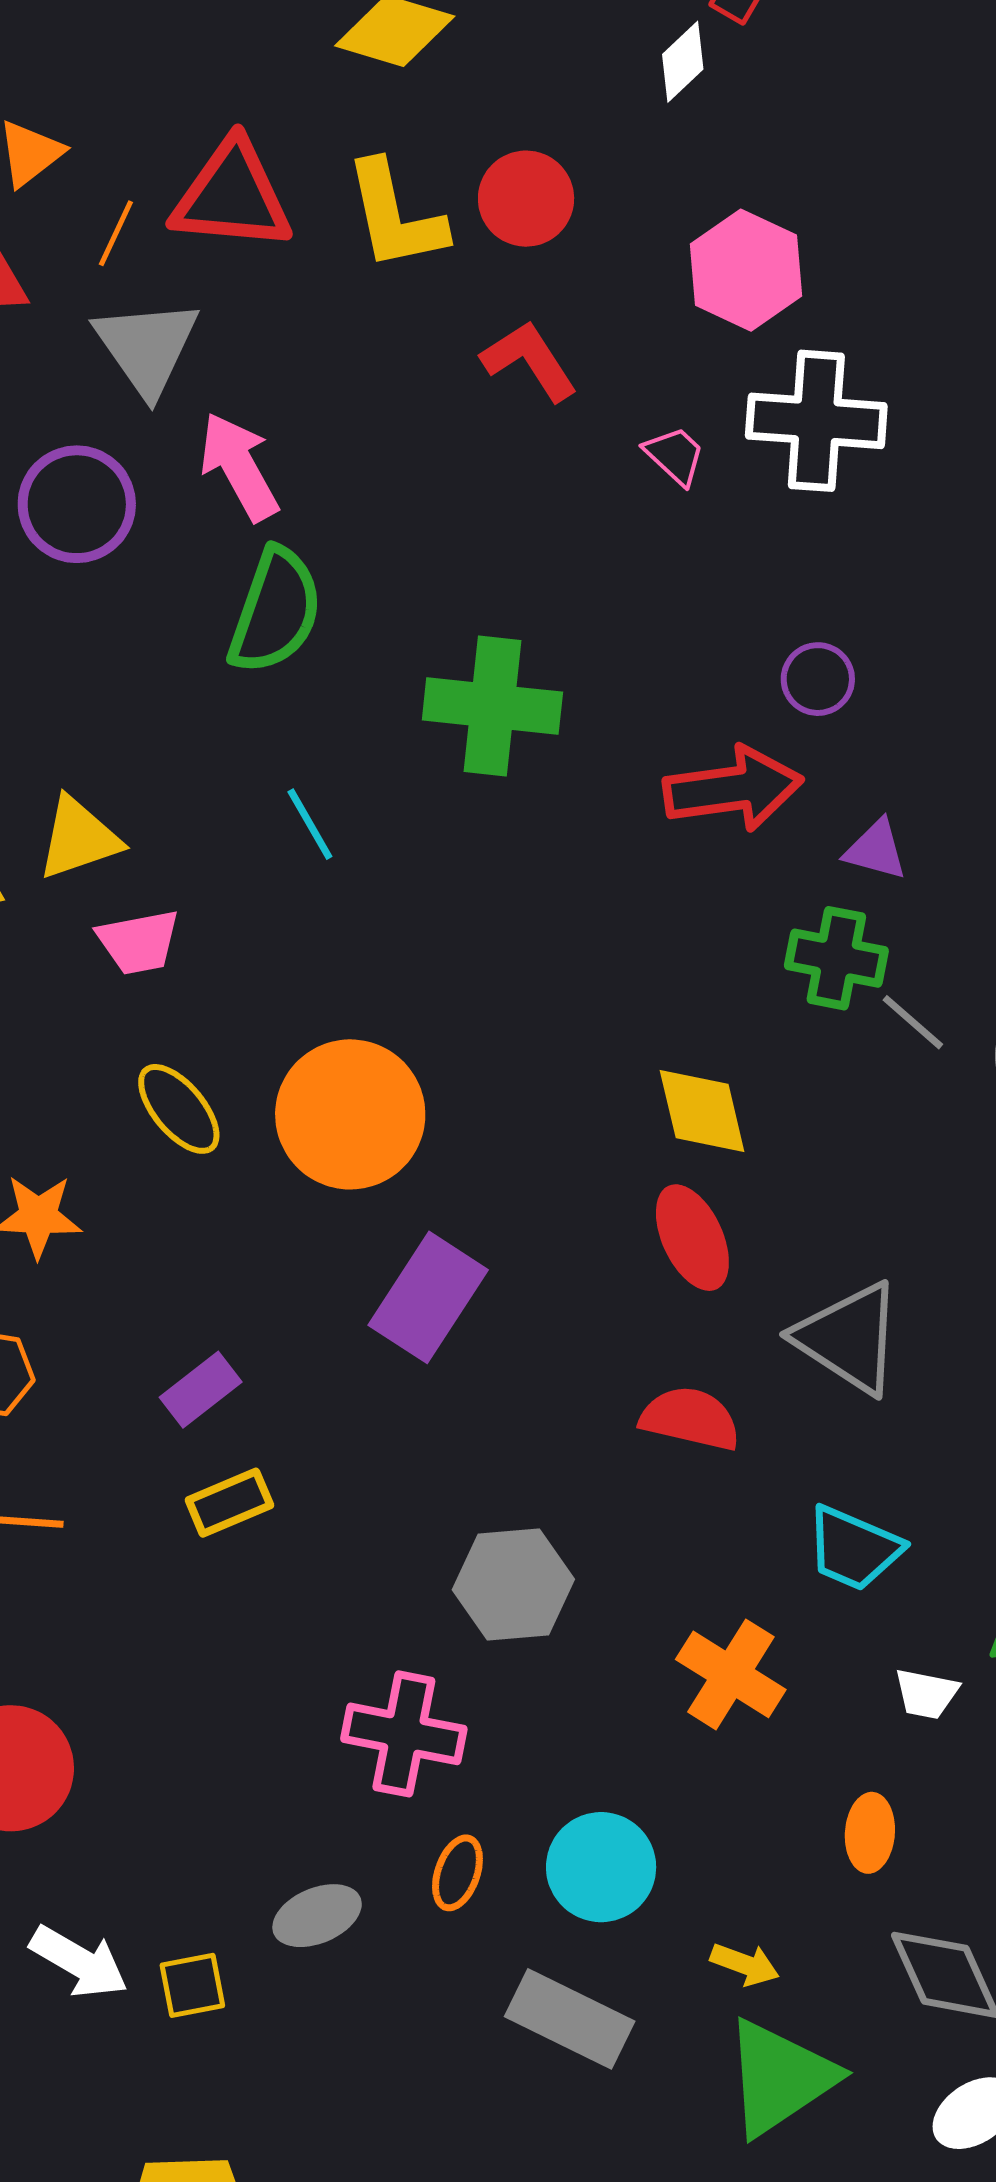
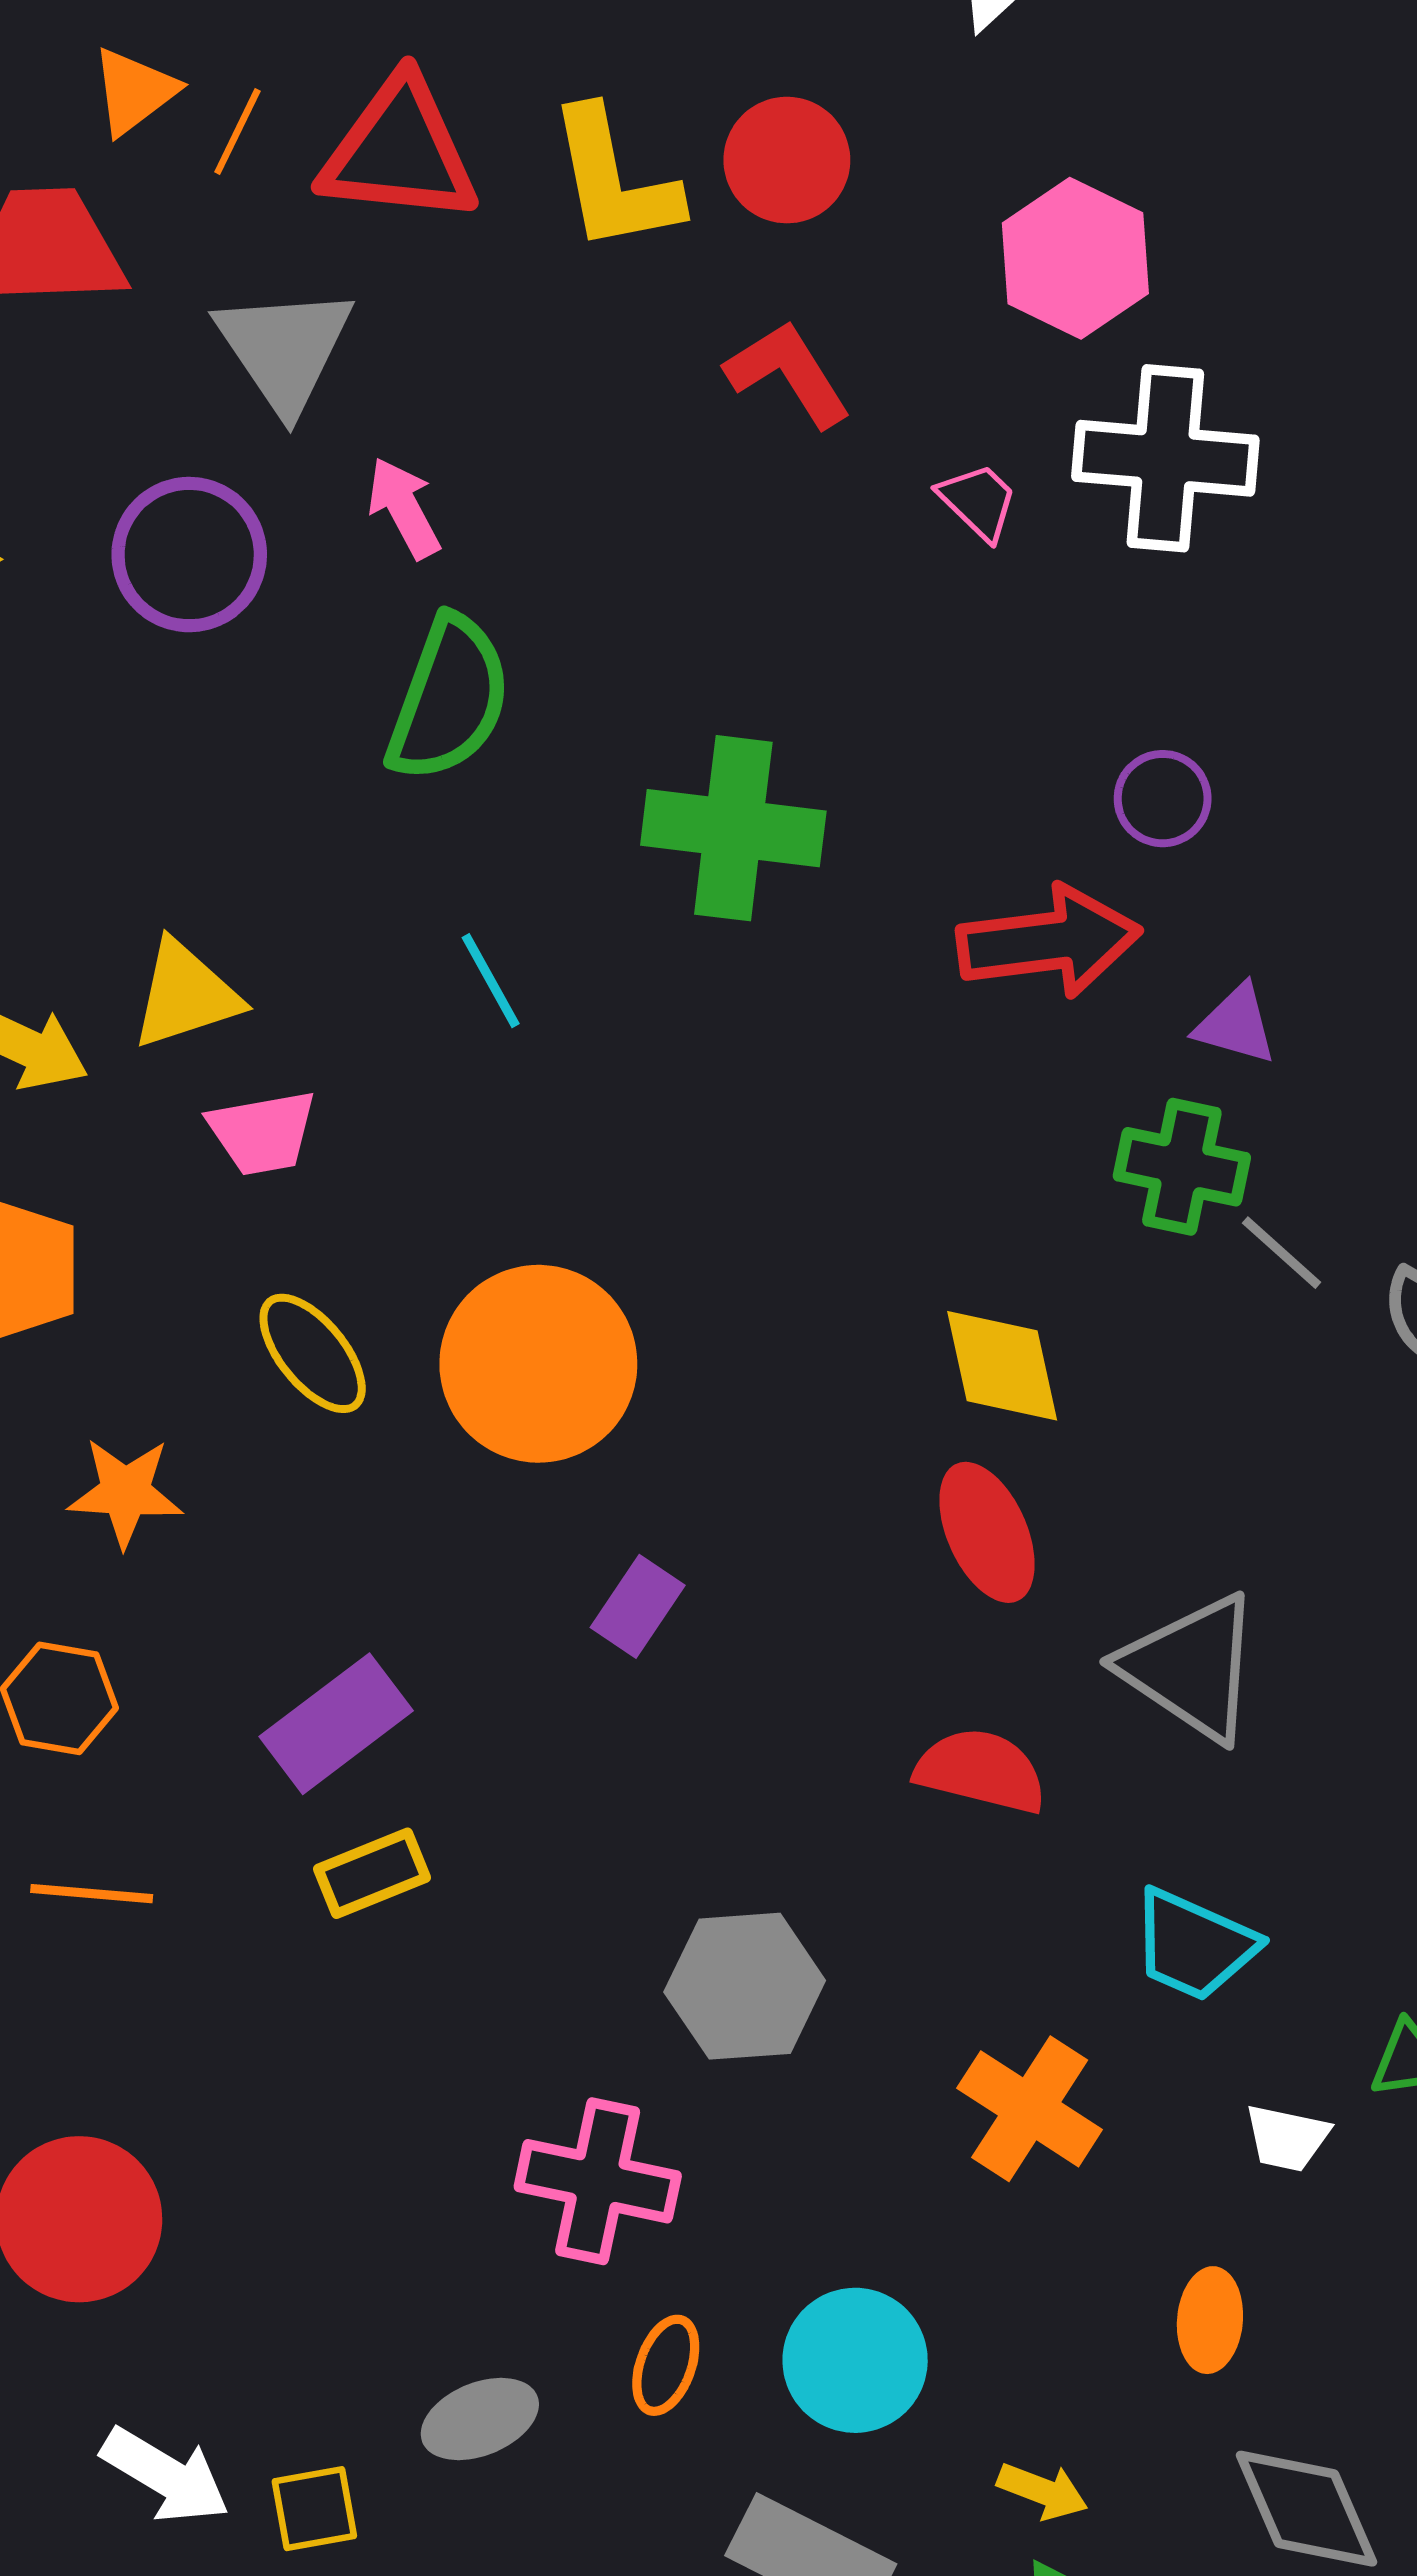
orange line: (116, 233) -> (237, 132), moved
pink arrow: (239, 467) -> (404, 508), size x0.7
purple rectangle: (428, 1297) -> (638, 1606), size x0.6
purple rectangle: (201, 1390) -> (336, 1724), size x1.4

